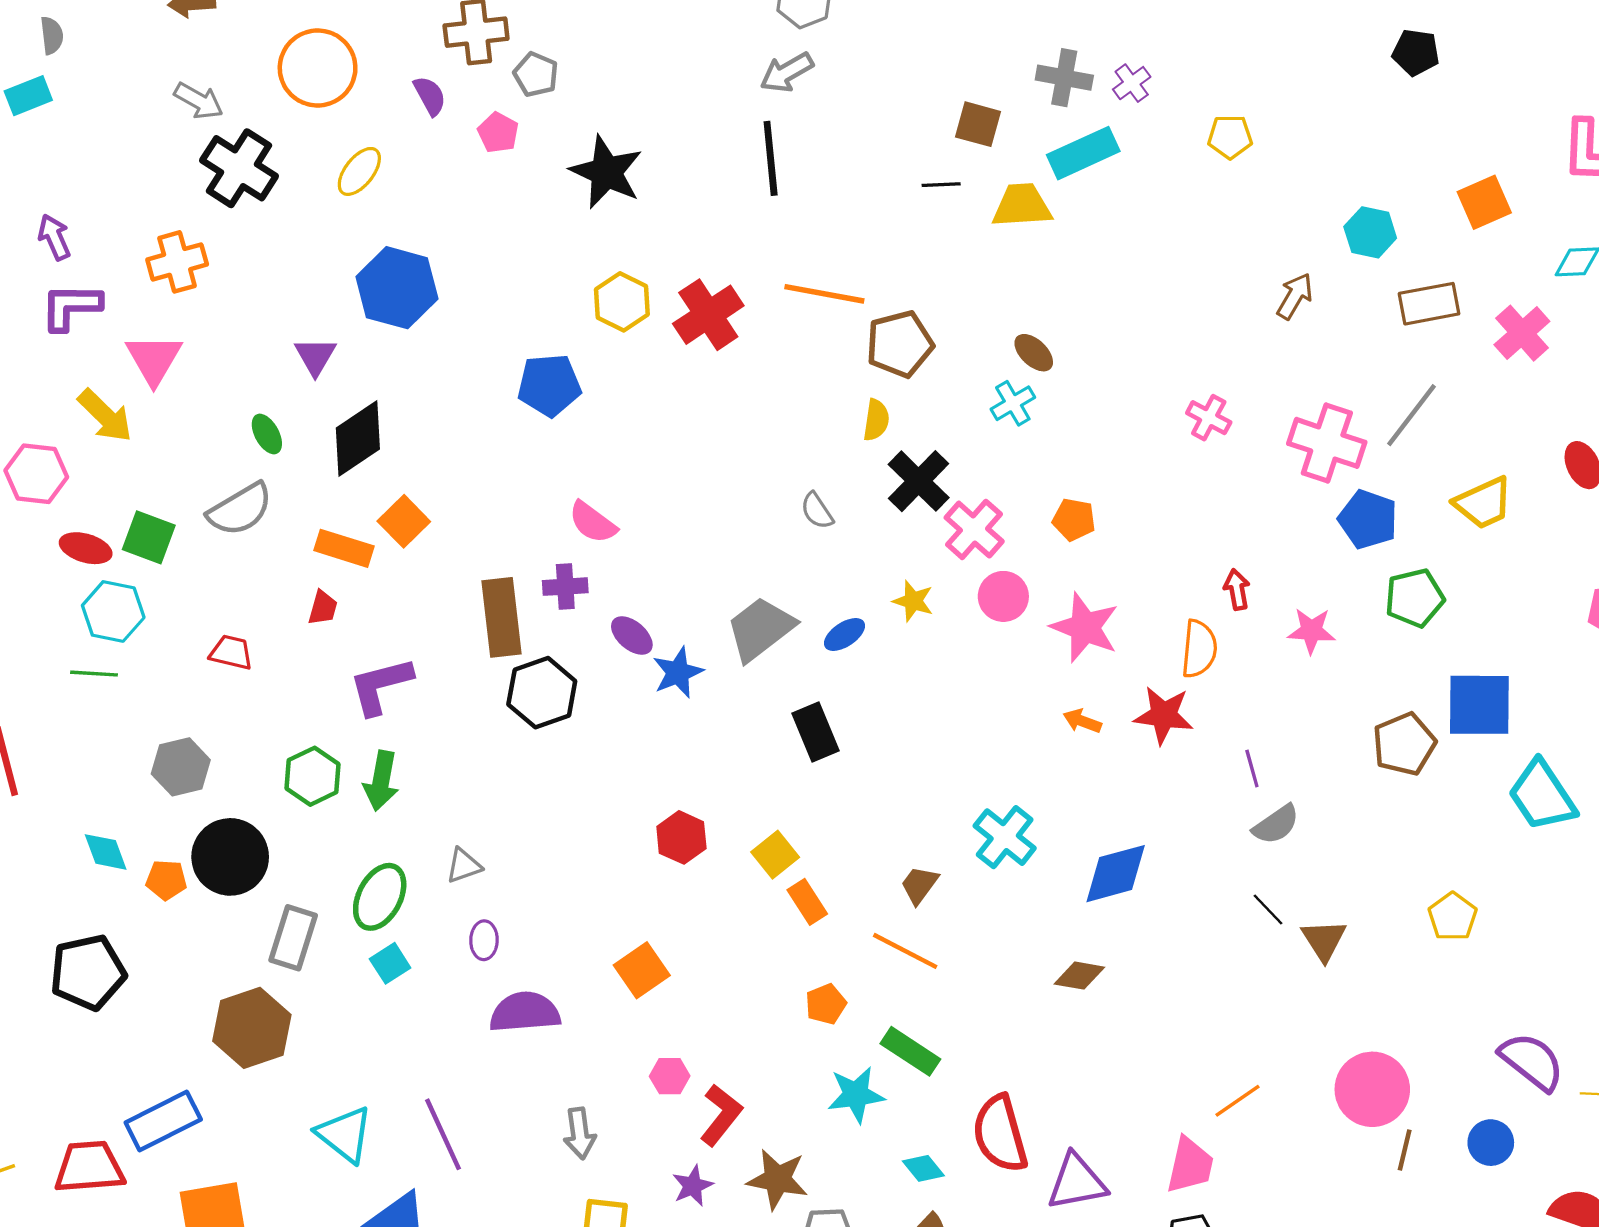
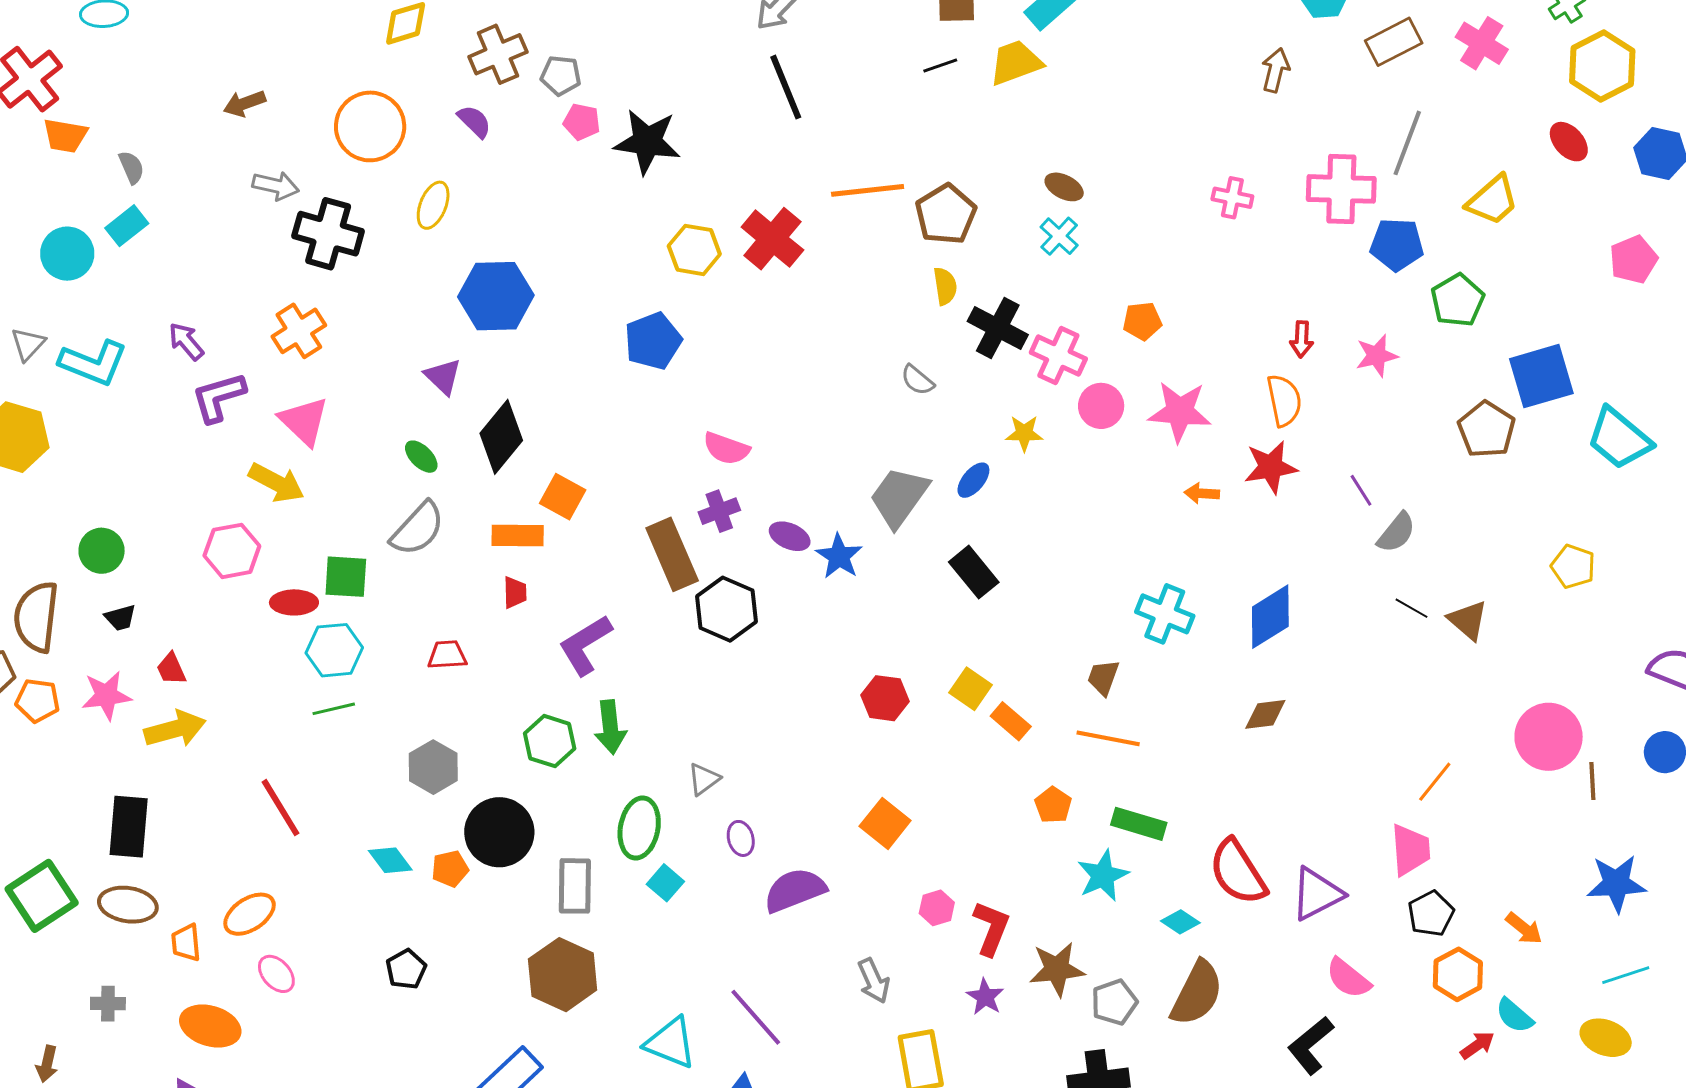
pink pentagon: (498, 133) -> (582, 122), moved
red arrow: (1237, 590) -> (1302, 339), turned -150
black pentagon: (88, 972) -> (406, 969), size x0.6

